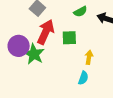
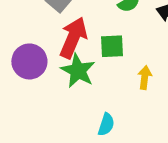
green star: (34, 54) -> (78, 71), moved
cyan semicircle: (83, 78) -> (106, 124), moved

